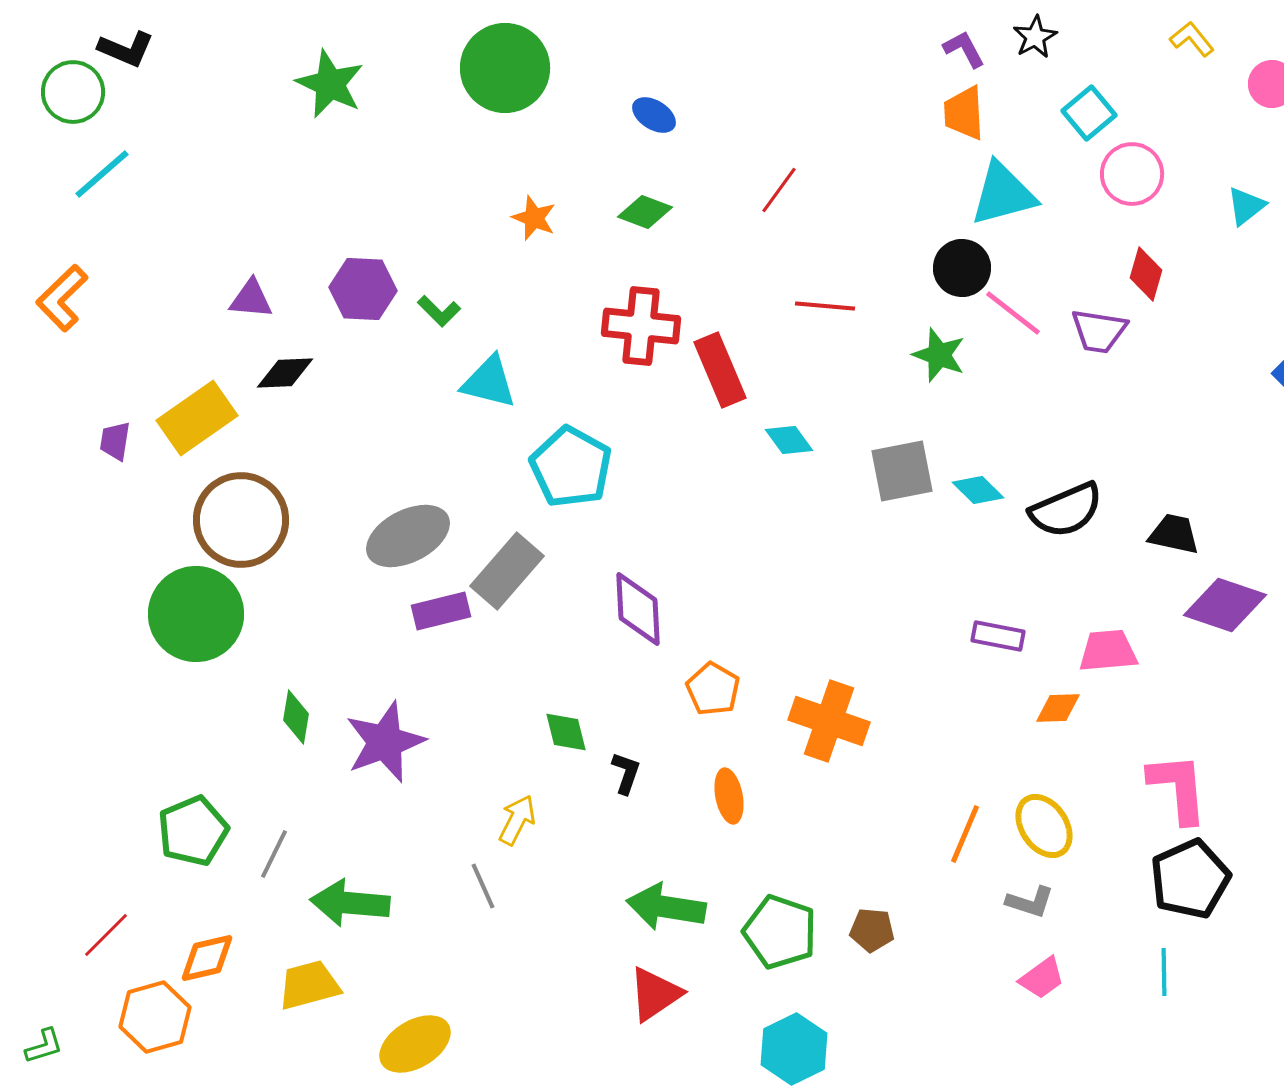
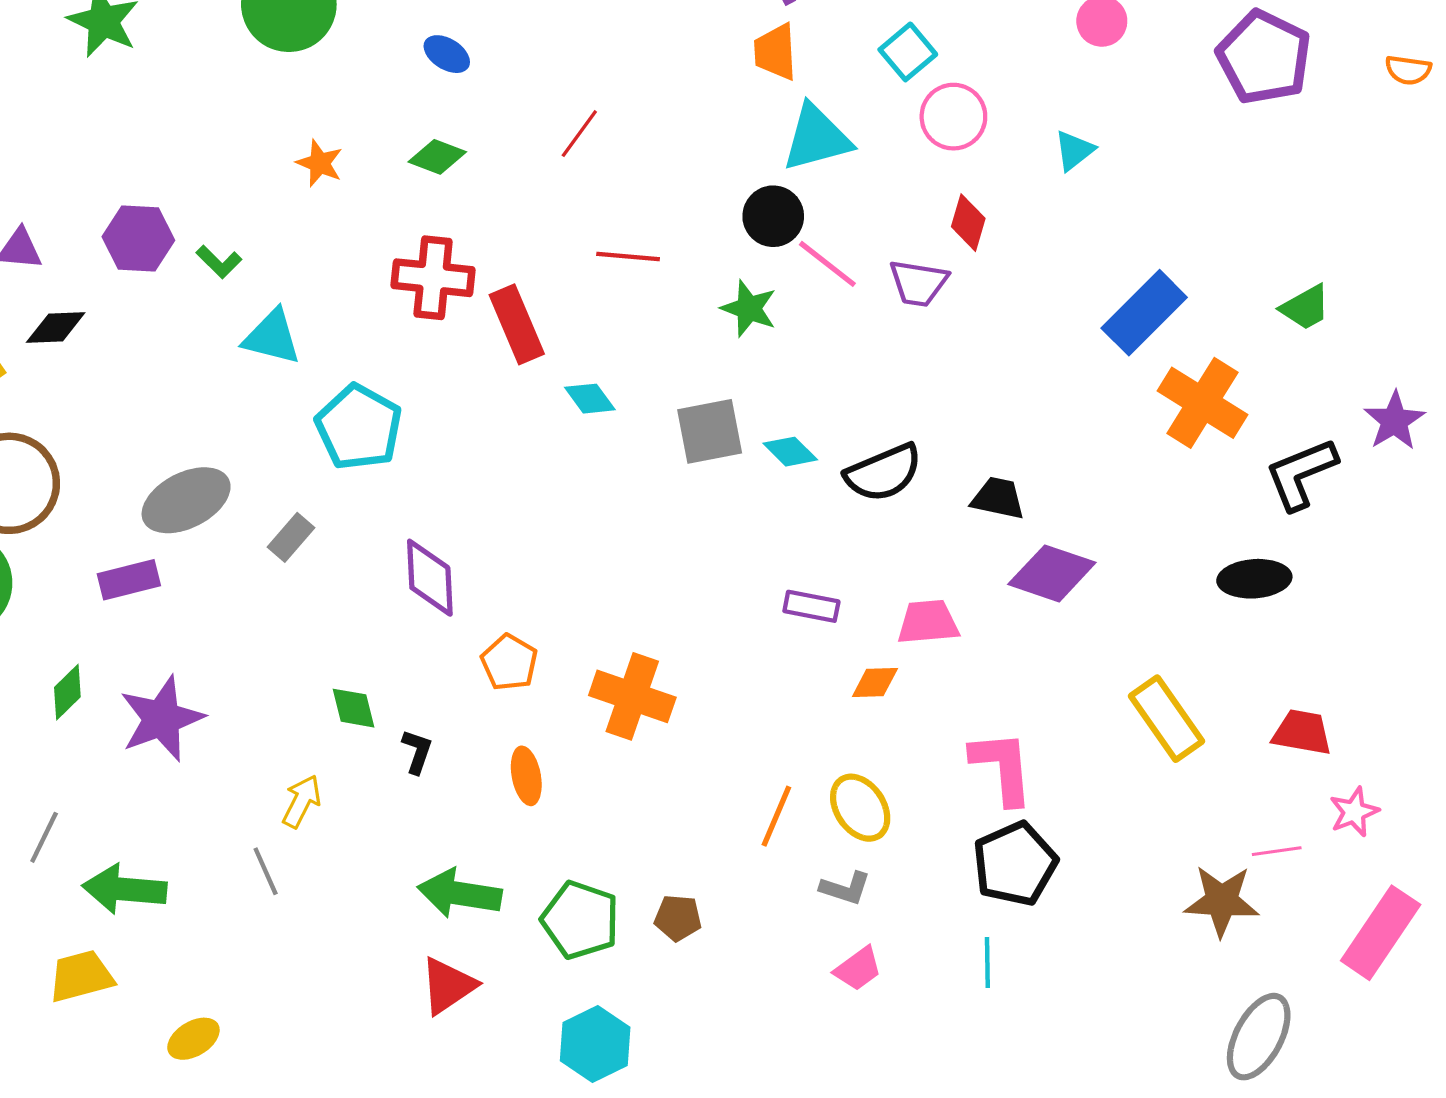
gray rectangle: (507, 571) -> (291, 537), size x0.6
purple rectangle: (441, 611) -> (129, 580), moved
green diamond: (296, 717) -> (67, 692), turned 36
yellow ellipse: (415, 1044) -> (193, 1039), size x0.7

